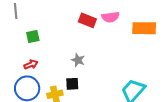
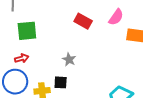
pink semicircle: (110, 17) -> (116, 17), moved, turned -54
green square: (33, 37) -> (27, 31), size x1.5

